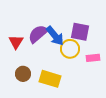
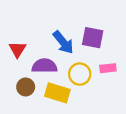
purple semicircle: (38, 34) -> (44, 66), moved, turned 40
yellow circle: (70, 49) -> (80, 74), moved

